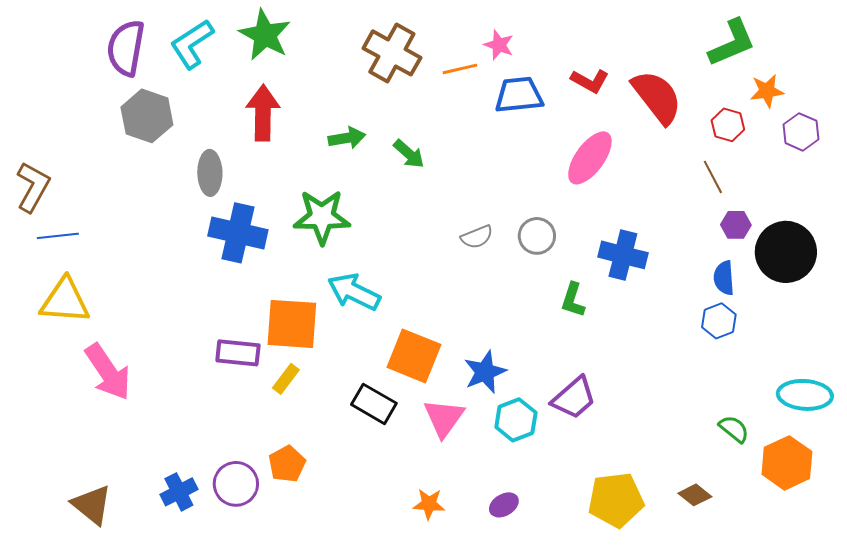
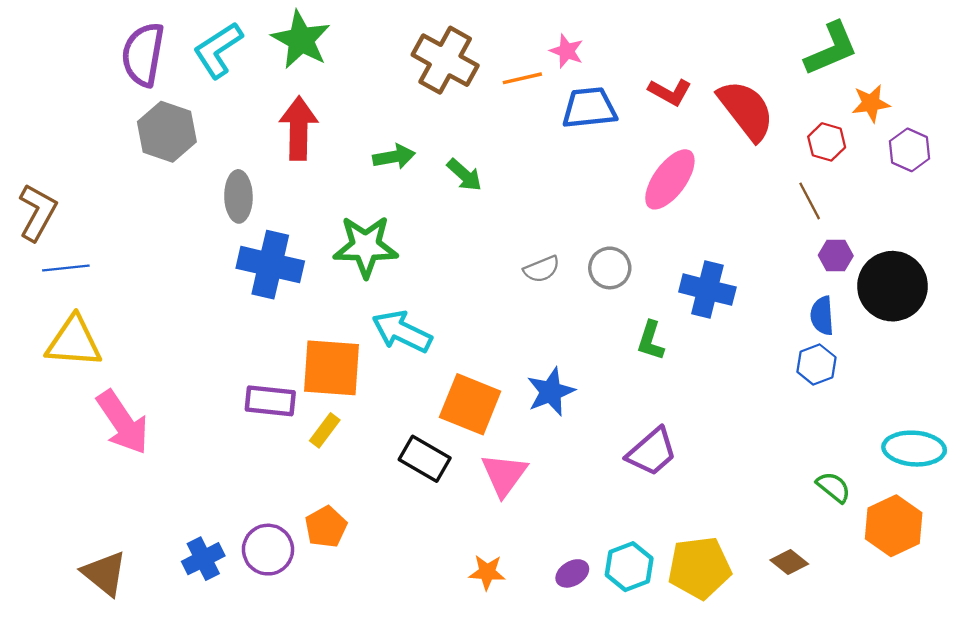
blue star: (485, 372) -> (551, 392), moved
cyan hexagon: (516, 420) -> (629, 567), moved

